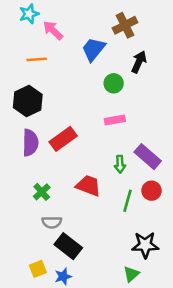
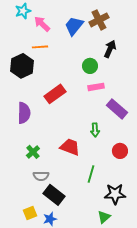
blue trapezoid: (93, 49) -> (74, 26), moved
orange line: (37, 59) -> (40, 47), moved
black hexagon: (28, 101) -> (22, 66), moved
pink rectangle: (115, 120) -> (96, 87), moved
red rectangle: (63, 139) -> (55, 94), moved
purple rectangle: (148, 157) -> (117, 109), moved
green line: (128, 201) -> (91, 174), moved

